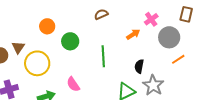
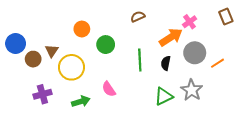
brown rectangle: (186, 14) -> (226, 17), turned -35
orange arrow: (133, 34) -> (171, 37), size x1.6
gray circle: (169, 37) -> (195, 53), moved
black semicircle: (139, 66) -> (166, 63), moved

